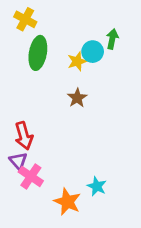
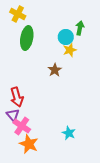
yellow star: (77, 61) -> (70, 50), moved
orange star: (67, 202) -> (29, 144), moved

